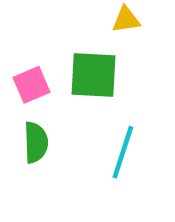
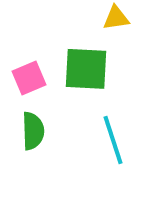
cyan line: (123, 152) -> (113, 140), turned -36

